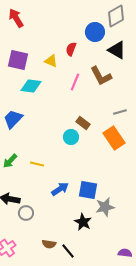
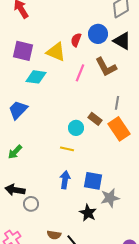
blue circle: (95, 32) -> (98, 34), moved
yellow triangle: (51, 61) -> (56, 52), size x1.5
gray line: (120, 112) -> (117, 103), moved, turned -64
brown rectangle: (83, 123) -> (95, 119), moved
yellow line: (37, 164) -> (67, 149), moved
blue arrow: (60, 189) -> (65, 180), turned -48

